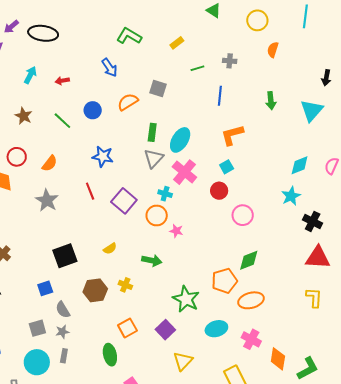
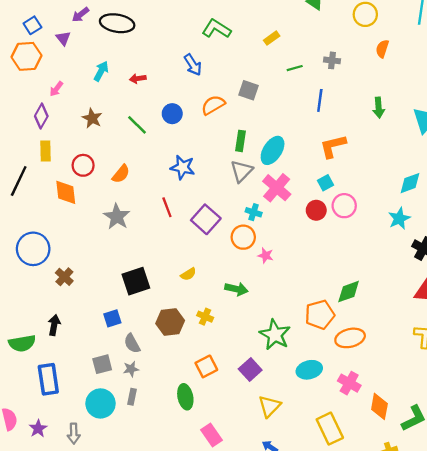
pink circle: (243, 215) -> (344, 206), moved

